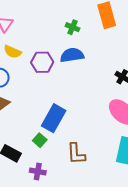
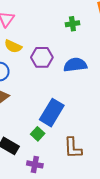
green cross: (73, 27) -> (72, 24), turned -32
blue semicircle: (72, 55) -> (75, 65), moved

